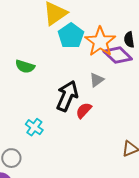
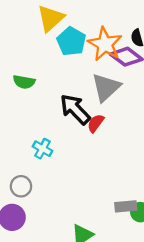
gray triangle: (97, 80) -> (106, 87), size x1.8
black arrow: (67, 96) -> (75, 109), turned -60

